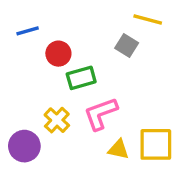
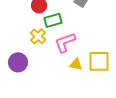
yellow cross: (57, 120) -> (38, 36), moved

